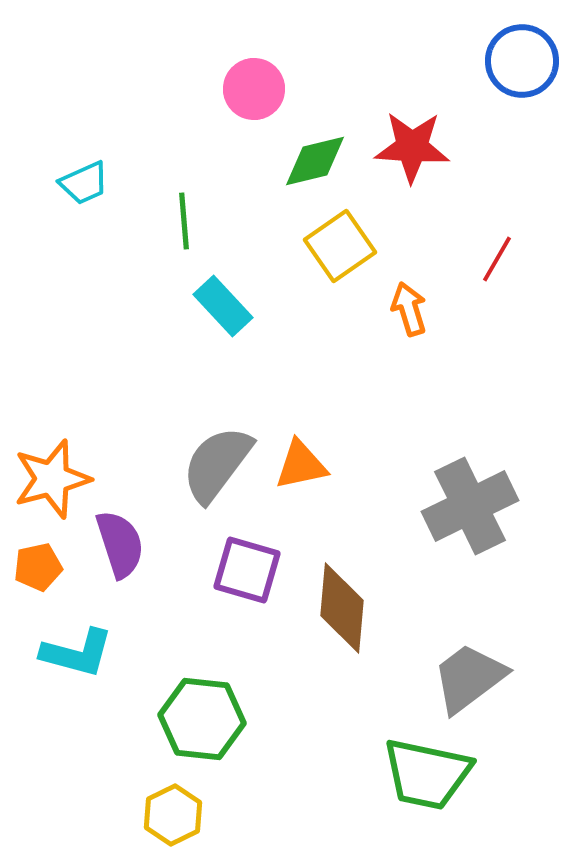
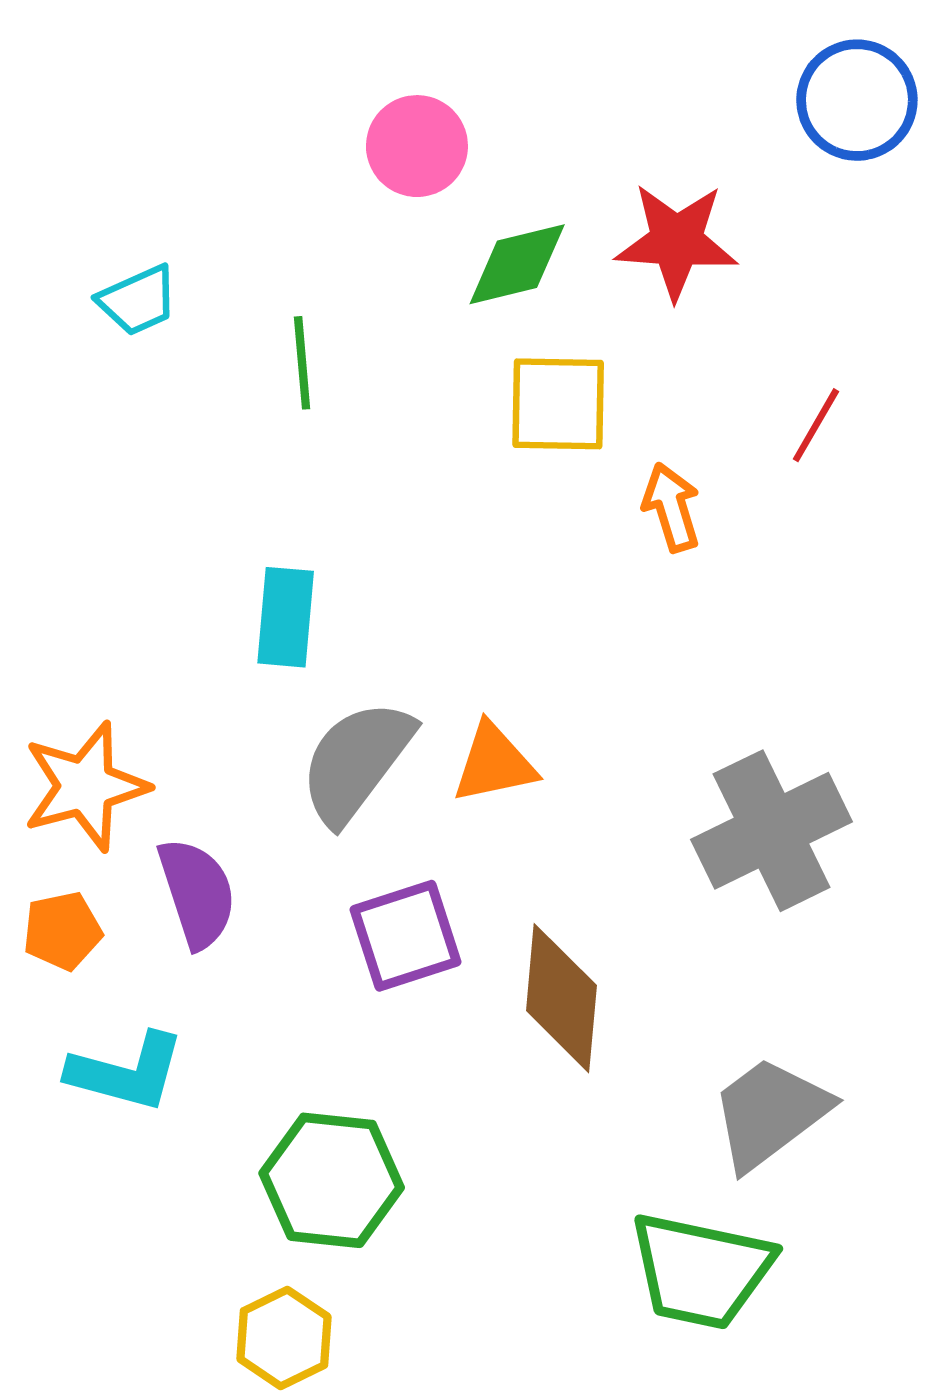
yellow square: (340, 246) -> (558, 404), turned 36
cyan rectangle: (223, 306) -> (286, 617), moved, turned 48
purple square: (247, 570) -> (405, 936), turned -34

